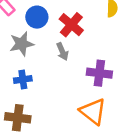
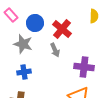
gray star: (22, 44) -> (23, 44), turned 30

